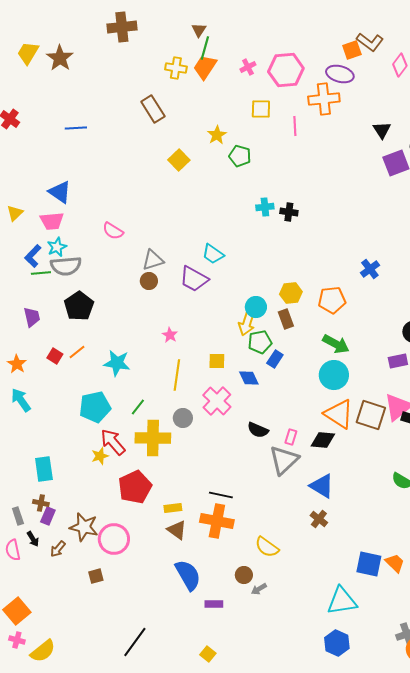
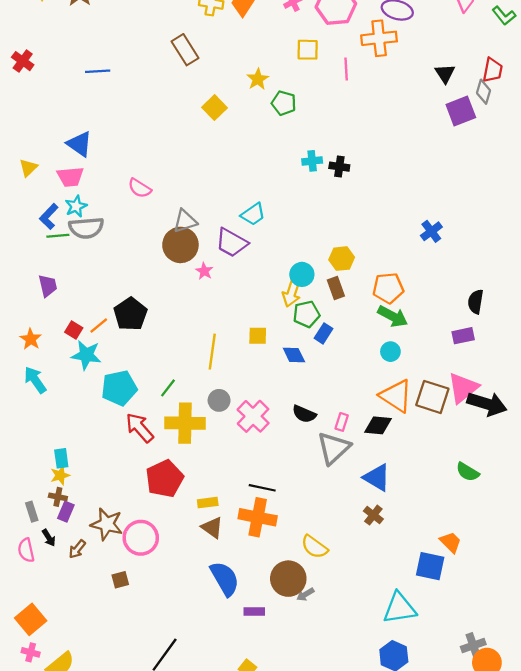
cyan trapezoid: (213, 254) -> (253, 214), turned -70
brown circle: (149, 281) -> (180, 245), size x1.8
orange pentagon: (332, 300) -> (388, 288), moved
black pentagon: (79, 306) -> (131, 314), moved
pink star: (170, 335) -> (204, 271), moved
cyan star: (117, 363) -> (86, 355), moved
cyan circle: (334, 375) -> (390, 352), size x0.6
pink cross: (217, 401) -> (253, 416), moved
yellow star: (100, 456) -> (60, 475), moved
cyan rectangle: (44, 469) -> (61, 458), size x0.7
orange trapezoid: (395, 563) -> (451, 542), moved
brown circle: (244, 575) -> (288, 579), size x1.8

